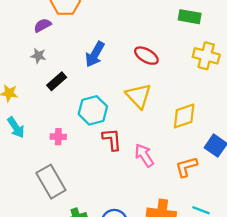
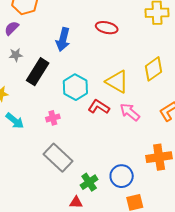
black rectangle: (57, 81) -> (38, 72), size x1.5
yellow triangle: (139, 96) -> (117, 82), moved
red L-shape: (112, 139) -> (99, 107), turned -35

